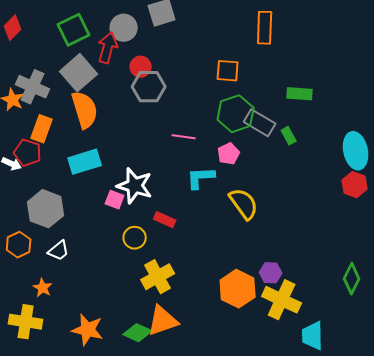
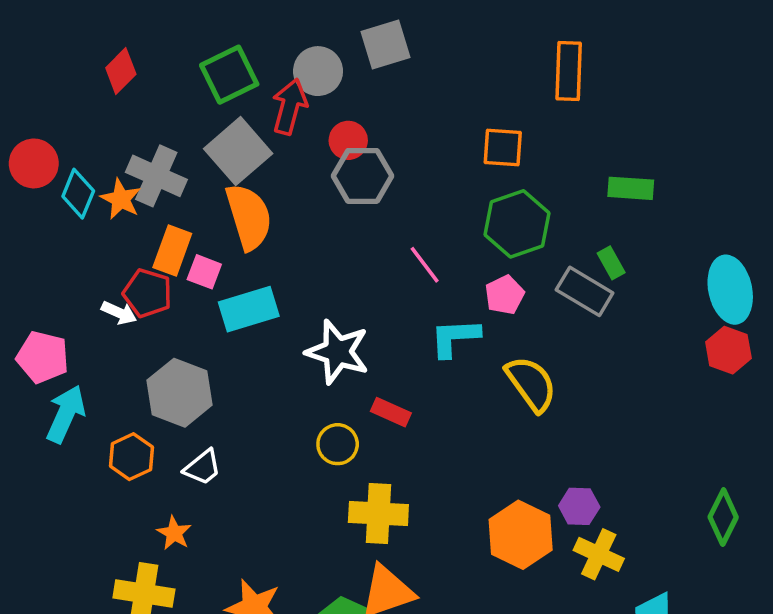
gray rectangle: (260, 123) -> (585, 291), moved
pink line: (184, 137) -> (425, 265), turned 45
pink square: (115, 200) -> (204, 272), moved
yellow cross: (158, 277) -> (378, 513), turned 32
yellow cross: (282, 300) -> (599, 554), size x0.7

